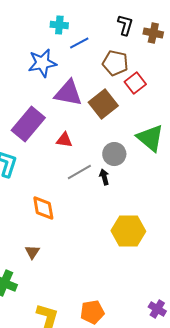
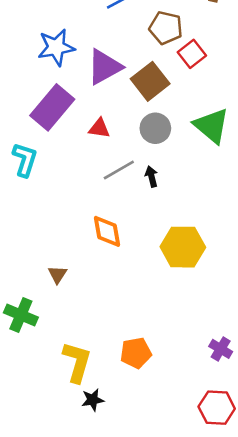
blue star: (42, 63) -> (56, 47), moved
purple triangle: (68, 93) -> (104, 67), turned -40
gray circle: (114, 154) -> (155, 128), moved
orange diamond: (43, 208) -> (107, 231), moved

